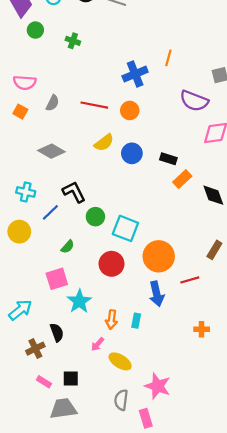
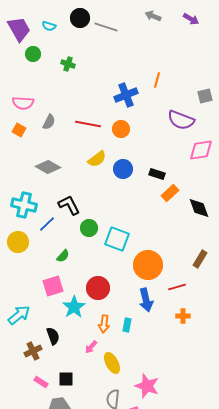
cyan cross: (26, 192) -> (24, 205), size x1.4
red circle: (112, 264) -> (98, 288), moved
orange cross: (202, 329) -> (183, 316), moved
yellow ellipse: (120, 361) -> (112, 363), turned 30

